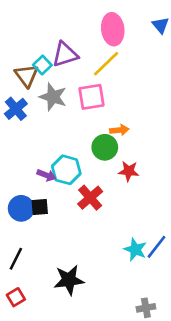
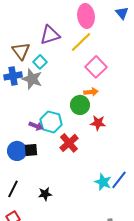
cyan square: (42, 65) -> (40, 62), moved
gray star: (53, 97) -> (32, 79), moved
pink square: (91, 97) -> (96, 67), moved, turned -35
blue cross: (16, 109) -> (13, 76), turned 30
black star: (69, 280) -> (45, 194), moved, size x0.6

